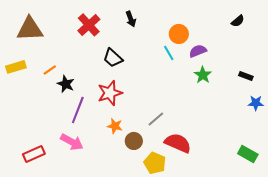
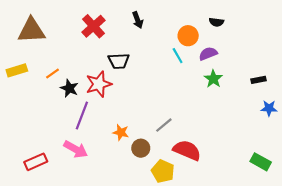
black semicircle: (238, 21) -> (216, 22), moved, turned 48
black trapezoid: (113, 58) -> (119, 61), turned -45
black rectangle: (246, 76) -> (258, 80), turned -32
red star: (110, 93) -> (99, 84), moved

